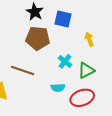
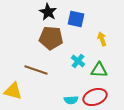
green triangle: (86, 71) -> (99, 70), turned 30
cyan semicircle: (58, 88) -> (71, 100), moved

